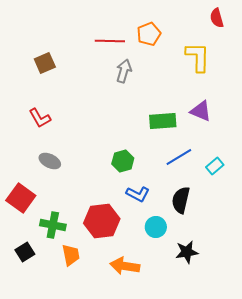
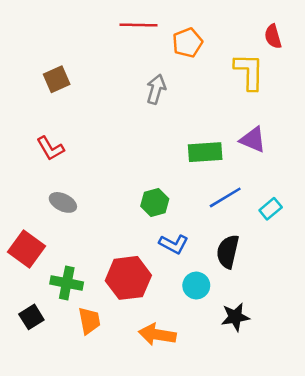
red semicircle: (217, 18) -> (273, 36), moved
red line: (110, 41) -> (138, 25), moved

